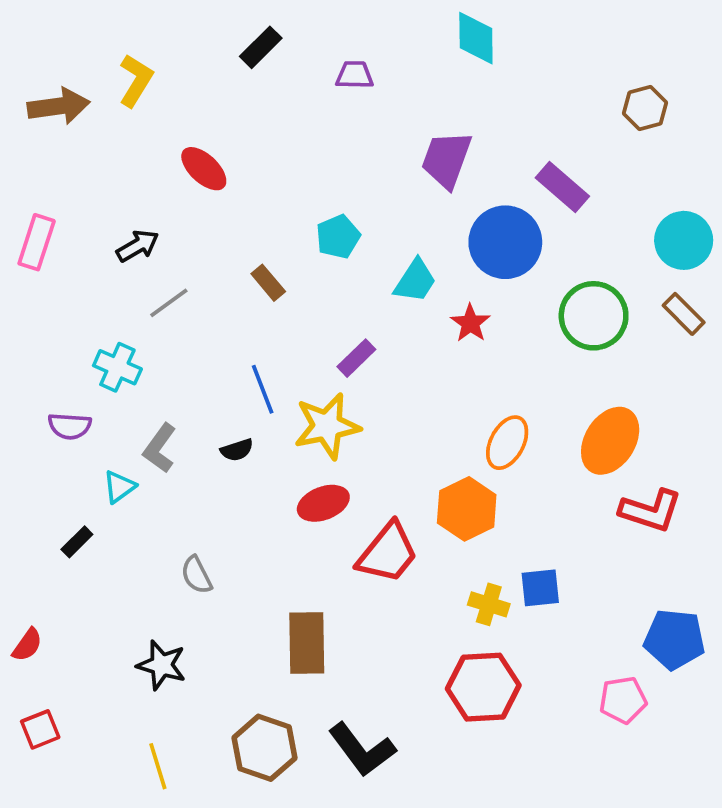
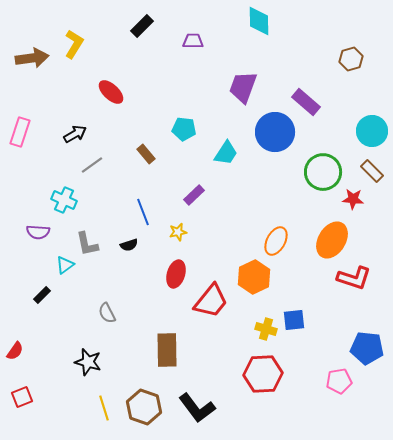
cyan pentagon: (338, 237) -> (184, 129), turned 30
red star: (470, 323) -> (353, 199), moved, turned -30
yellow star: (327, 426) -> (178, 232), size x0.5
gray L-shape: (160, 448) -> (87, 244), turned -48
red ellipse: (323, 503) -> (176, 274), turned -52
yellow line: (158, 766) -> (104, 408), moved

